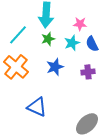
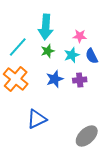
purple cross: (88, 72) -> (80, 80), moved
blue triangle: (37, 107) -> (37, 119), turned -50

